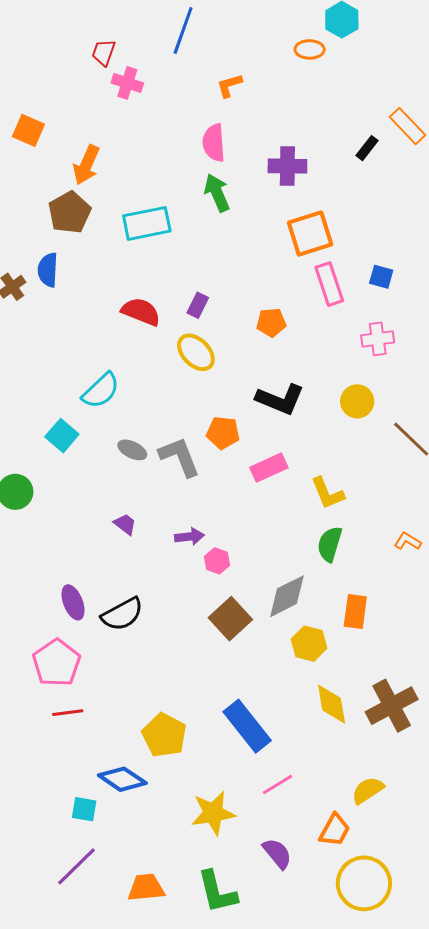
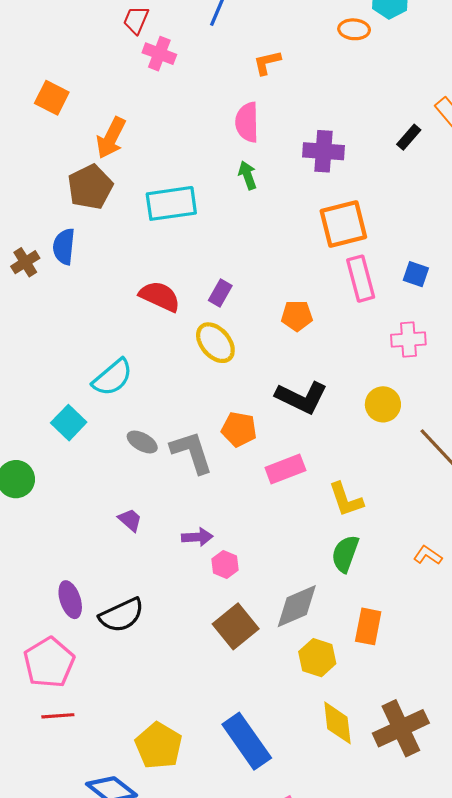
green arrow: (217, 193) -> (247, 175), size x0.7

